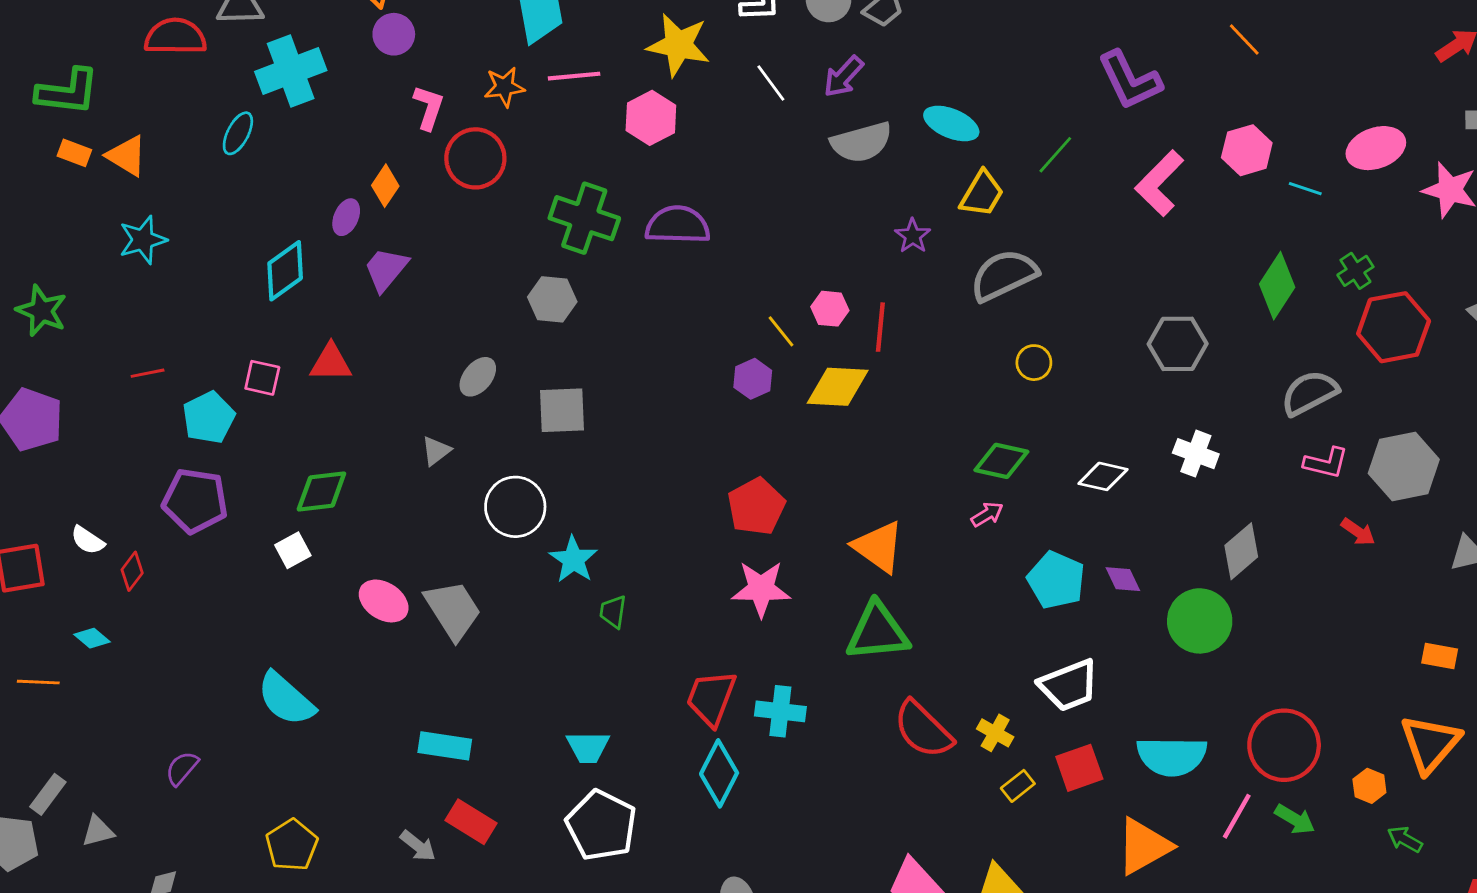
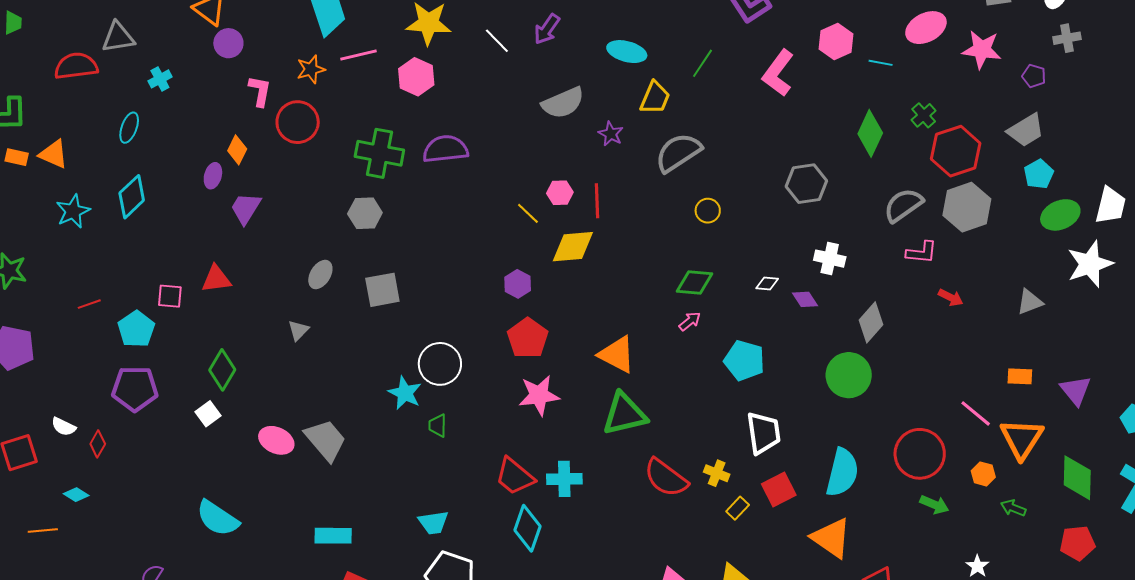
cyan cross: (291, 71) -> (160, 79), size x0.5
gray semicircle: (861, 142) -> (563, 103), moved
cyan diamond: (285, 271) -> (132, 197), moved
purple hexagon: (753, 379) -> (518, 284), moved
gray hexagon: (1404, 466) -> (967, 207), moved
white diamond: (1103, 476) -> (767, 284), size x0.7
green diamond: (321, 492) -> (222, 370), turned -45
white circle: (515, 507) -> (440, 364), moved
purple diamond: (1123, 579) -> (805, 299), moved
white trapezoid: (1069, 685) -> (763, 433), turned -69
red trapezoid: (711, 698) -> (515, 476), turned -63
cyan semicircle: (1172, 756) -> (842, 472), turned -69
pink line: (1237, 816) -> (976, 413), moved, turned -72
orange triangle: (1144, 846) -> (831, 538), turned -48

